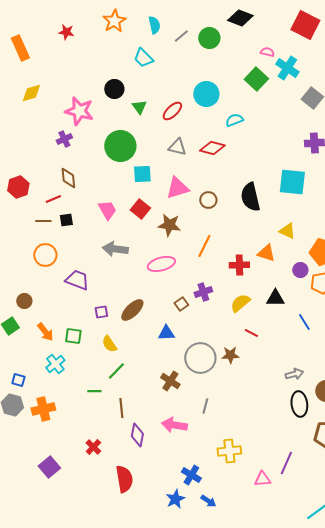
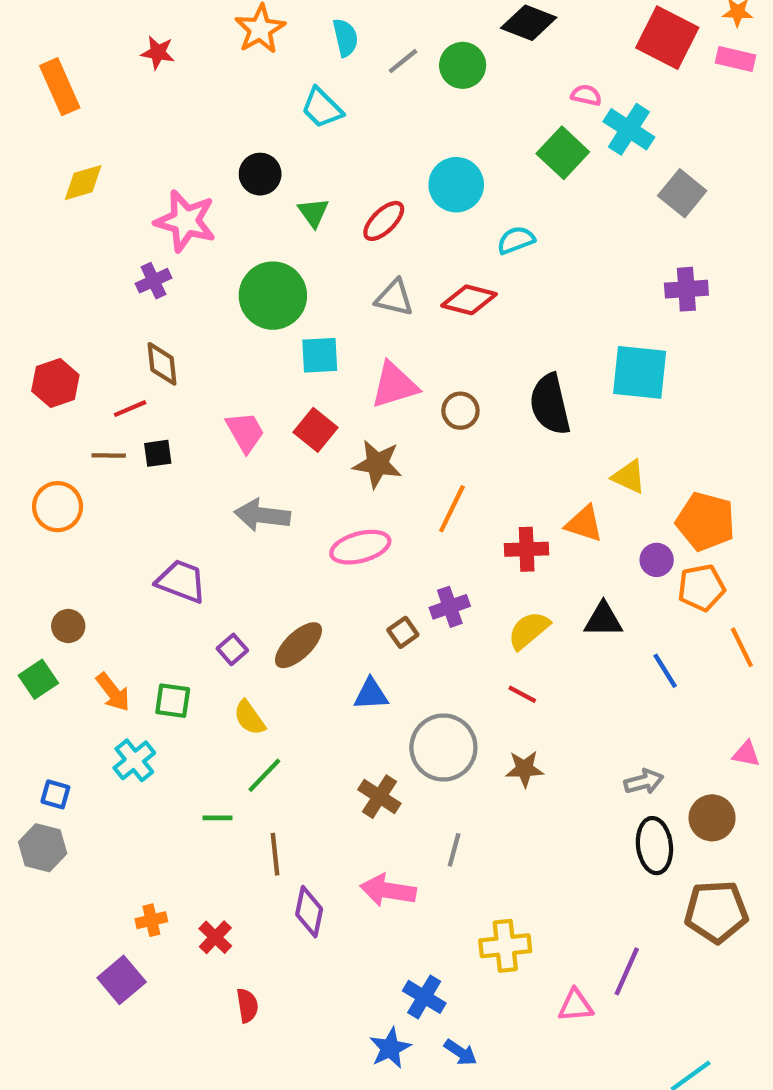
orange circle: (45, 255) -> (58, 507), moved
purple square: (101, 312) -> (232, 649), turned -32
red line: (251, 333) -> (522, 694), moved
brown star: (230, 355) -> (524, 769), moved
orange cross: (43, 409) -> (151, 920), moved, size x0.6
red semicircle: (124, 479) -> (247, 1005), moved, size x0.6

